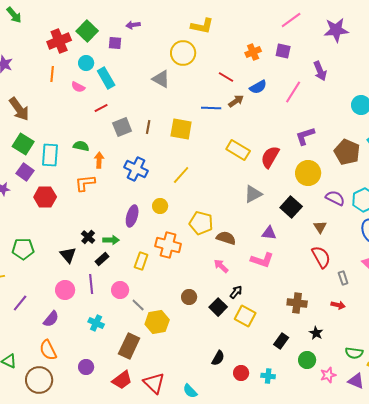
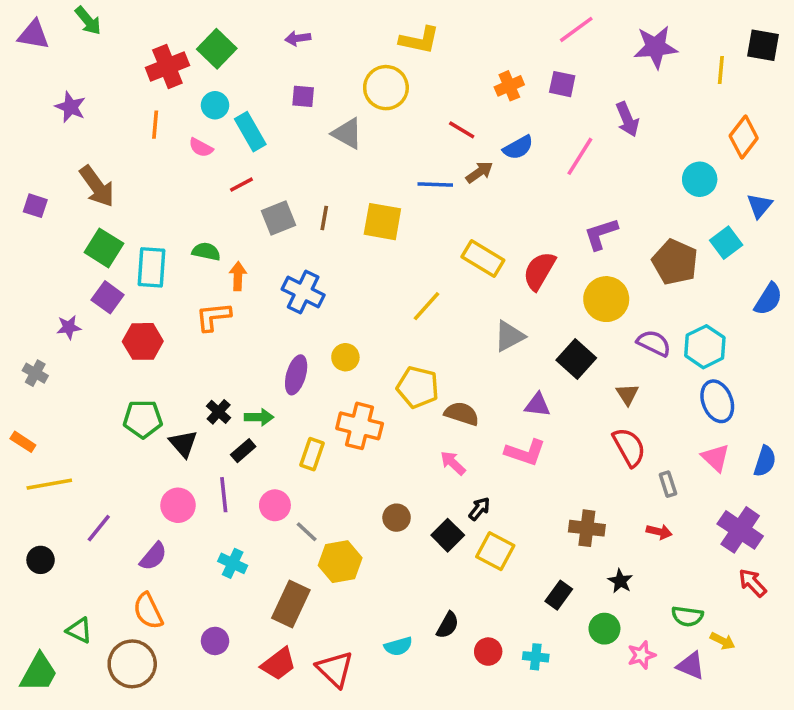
purple square: (115, 43) -> (303, 96), moved
yellow line: (181, 175) -> (426, 306), moved
green pentagon: (23, 249) -> (143, 419), moved
cyan semicircle: (190, 391) -> (398, 646), moved, turned -63

